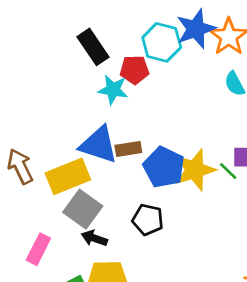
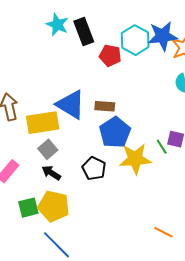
cyan star: (113, 90) -> (57, 25), moved
brown rectangle: (128, 149) -> (105, 106), moved
yellow star: (195, 170) -> (135, 159), moved
gray square: (83, 209) -> (48, 149), size x0.7

